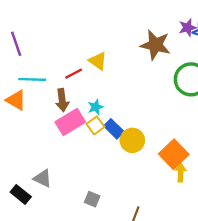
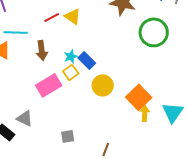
red line: (74, 74) -> (52, 17), moved
pink rectangle: (70, 122) -> (49, 85), moved
blue rectangle: (114, 129) -> (87, 60), moved
gray square: (92, 199) -> (68, 136), turned -32

